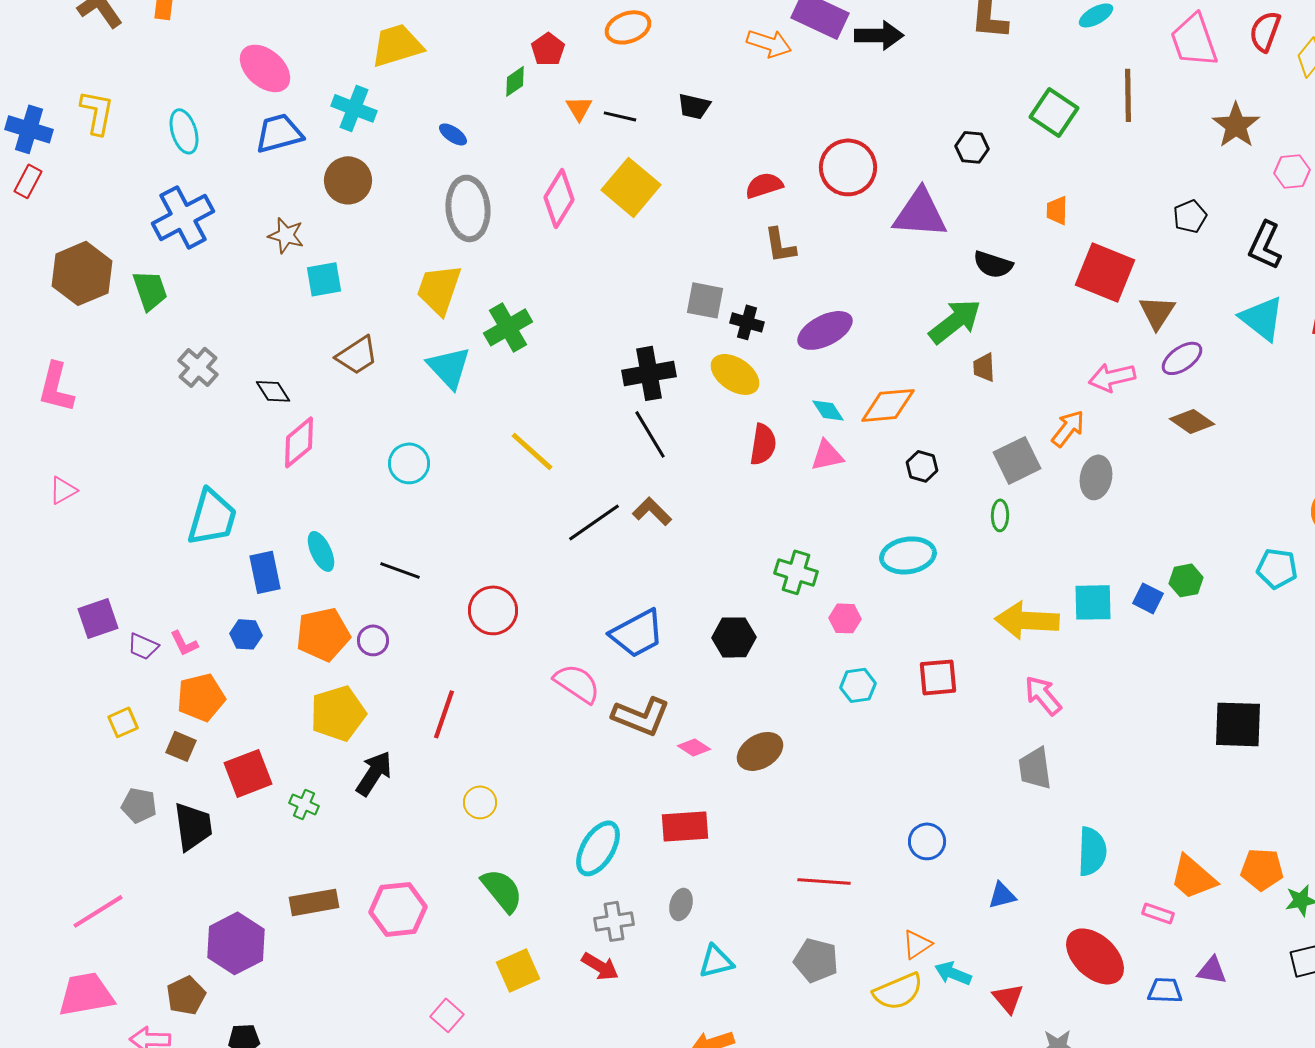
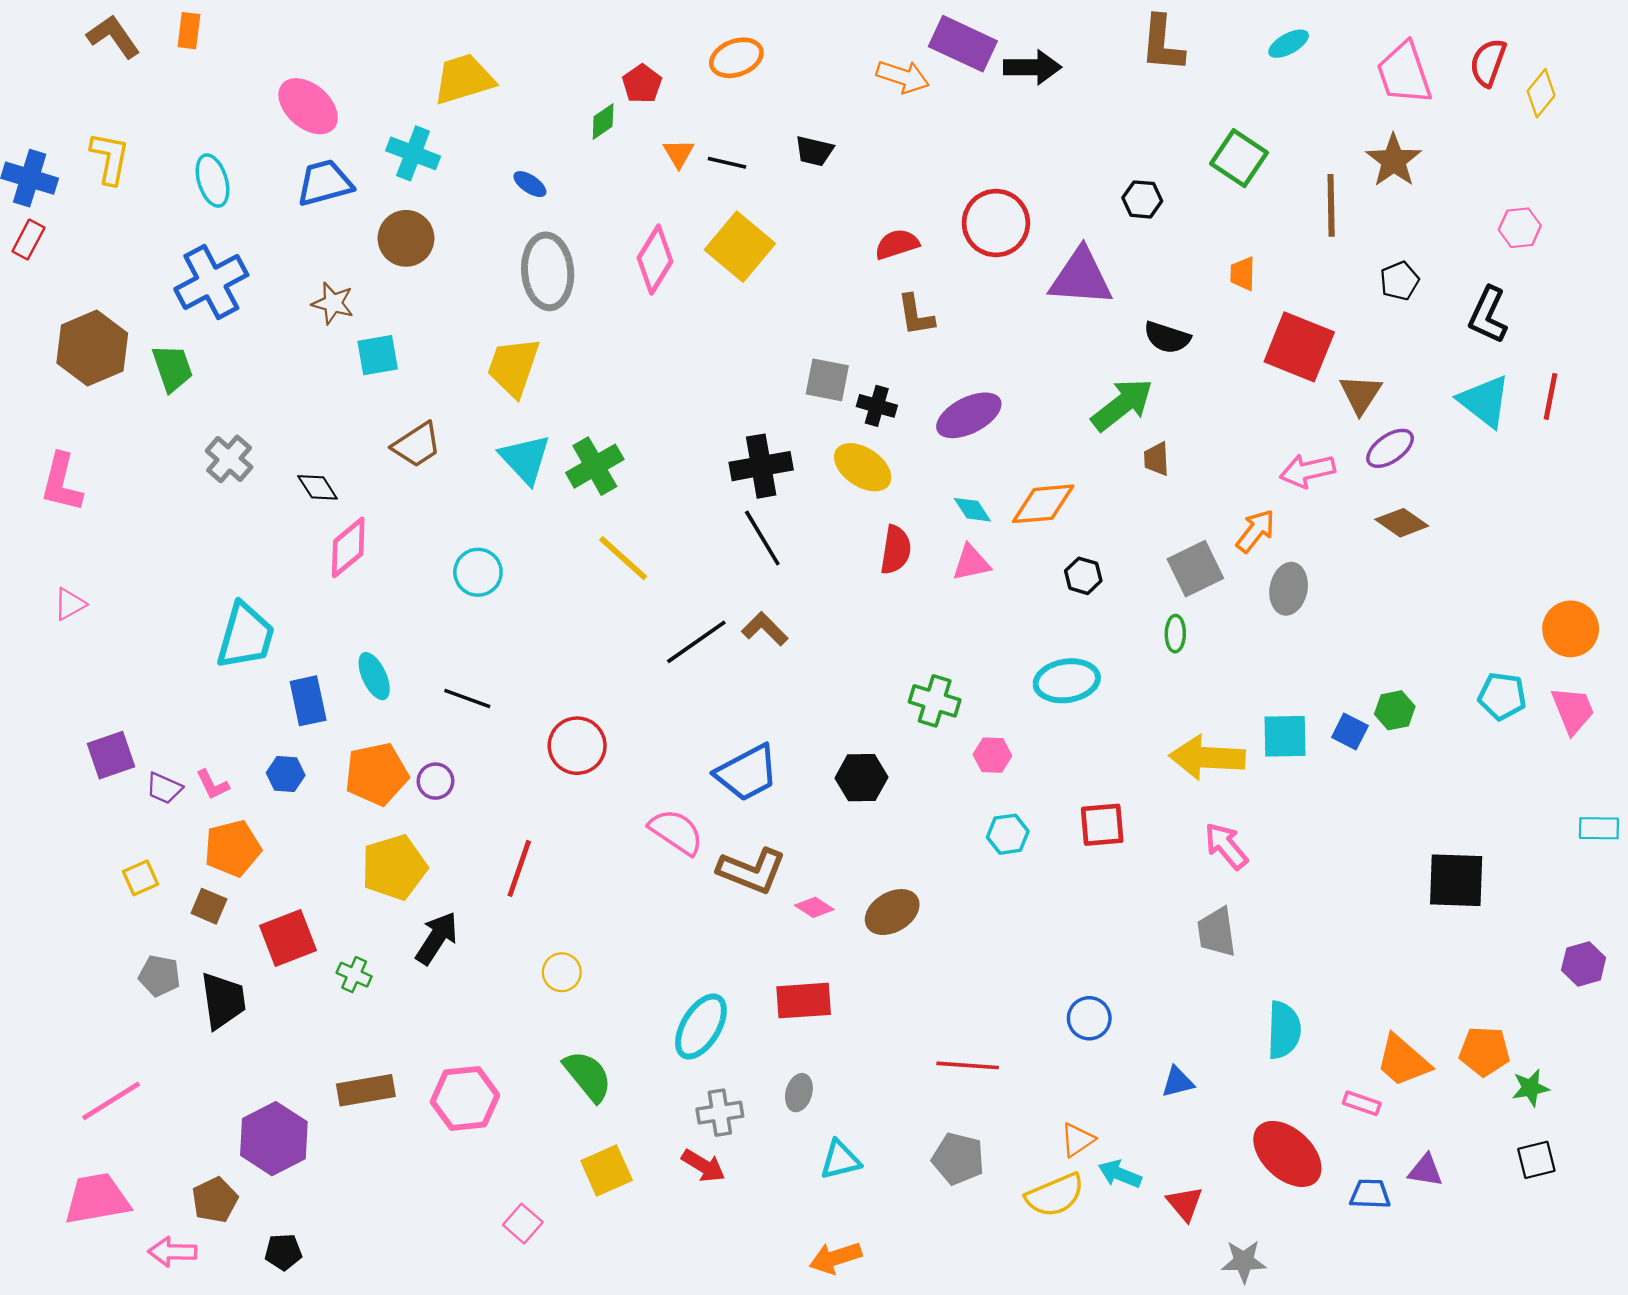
brown line: (1128, 95) -> (1331, 205), moved
brown star: (1236, 125) -> (1394, 160), moved
green cross: (508, 327) -> (595, 466), moved

